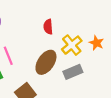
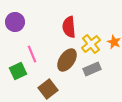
red semicircle: (48, 27) -> (69, 27), size x1.5

